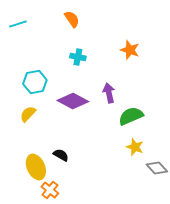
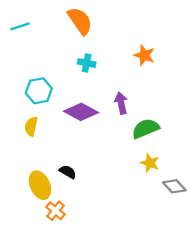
orange semicircle: (72, 19) -> (80, 21), size x1.5
yellow semicircle: (28, 114) -> (31, 126), turned -30

